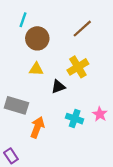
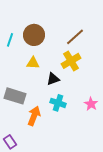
cyan line: (23, 20) -> (10, 40), moved
brown line: (82, 29) -> (75, 37), moved
cyan cross: (75, 119) -> (58, 103), moved

